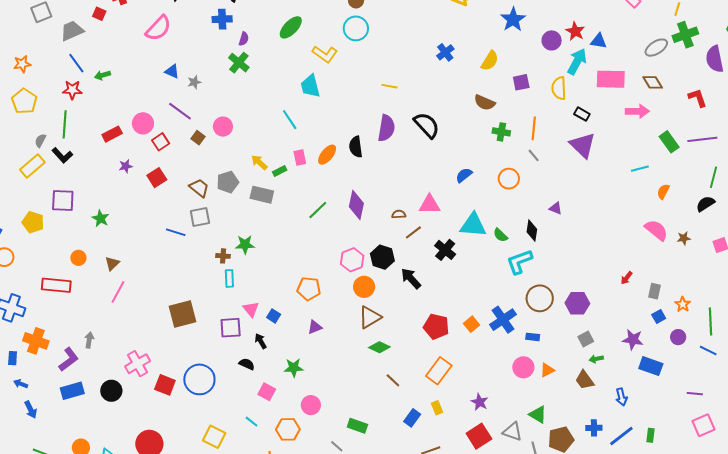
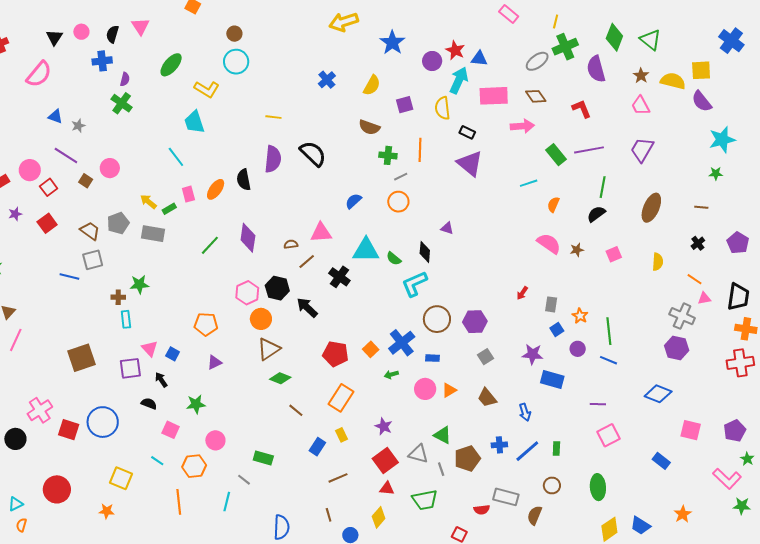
gray line: (534, 155) -> (401, 177), moved, turned -72
green arrow: (596, 359) -> (391, 375), moved

